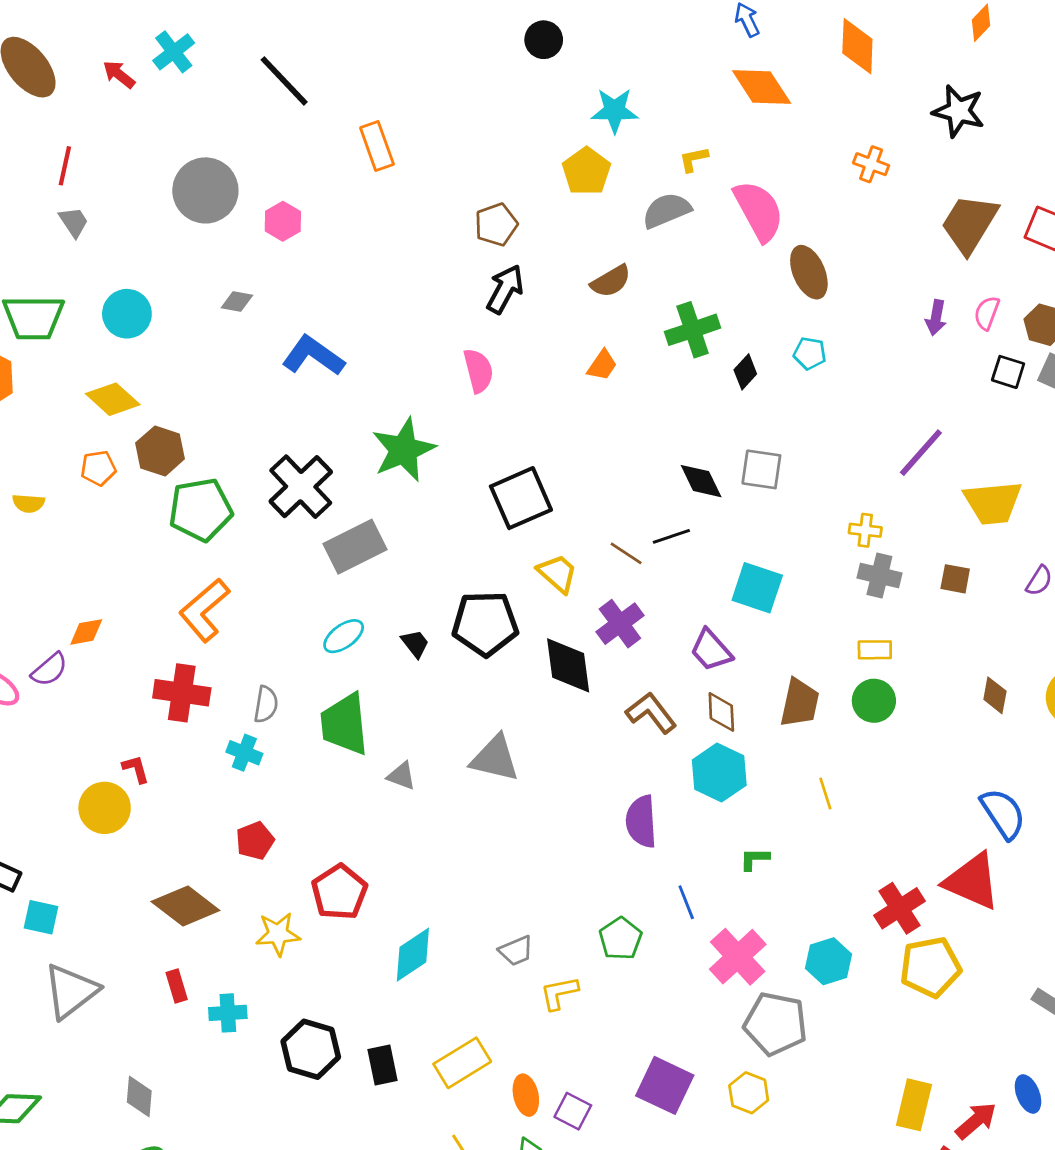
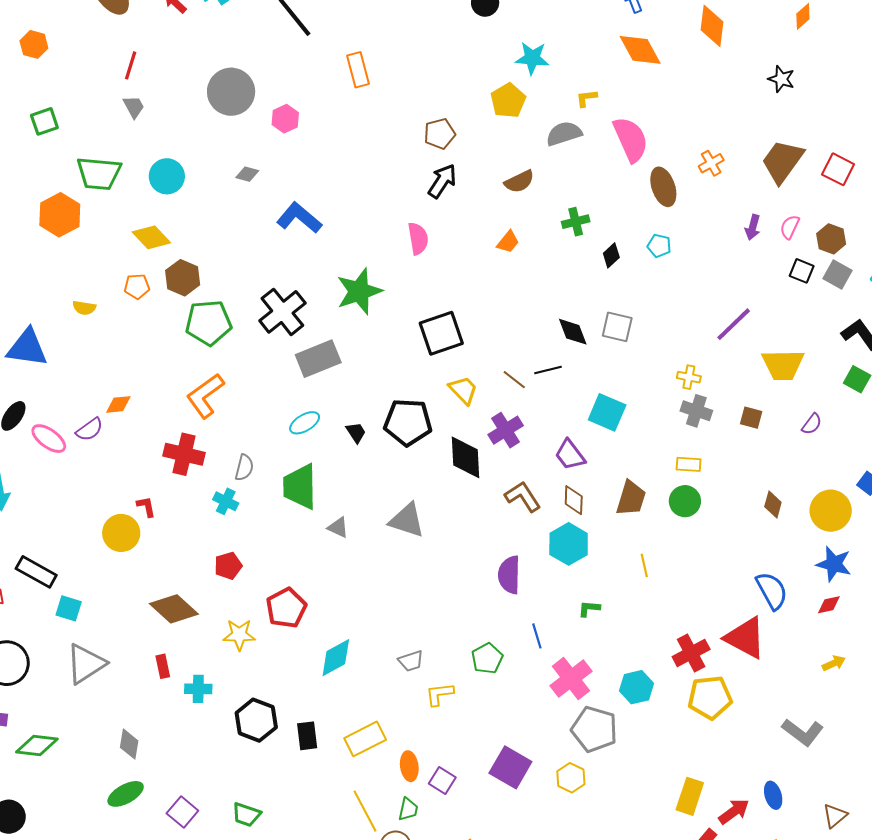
black star: (959, 111) -> (781, 79), size x0.7
orange cross: (871, 164) -> (711, 163), moved, turned 35
green cross: (693, 330) -> (576, 222), size x0.7

